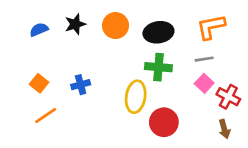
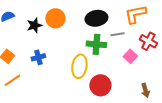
black star: (75, 24) -> (34, 25), moved
orange circle: (116, 26) -> (55, 18), moved
gray line: (204, 59) -> (117, 34), moved
red cross: (228, 97) -> (148, 41), moved

